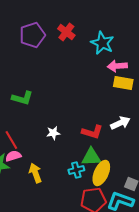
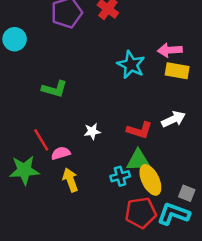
cyan star: (102, 43) -> (131, 65), moved
pink semicircle: (13, 156) -> (61, 153), moved
yellow ellipse: (101, 173) -> (150, 180), turned -50

